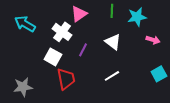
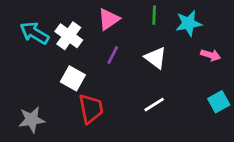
white cross: (62, 32) -> (69, 36), moved
purple line: (83, 50) -> (113, 55), moved

